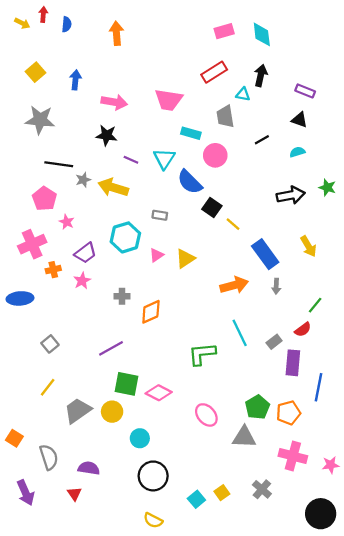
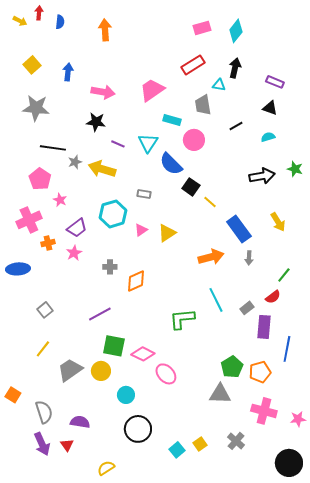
cyan diamond: (262, 34) -> (236, 31), turned 45
pink trapezoid: (169, 100) -> (152, 90), turned 136
pink ellipse: (206, 415) -> (166, 374), moved
purple arrow: (26, 493) -> (42, 444), moved
yellow semicircle: (153, 520) -> (106, 468), moved, turned 120

